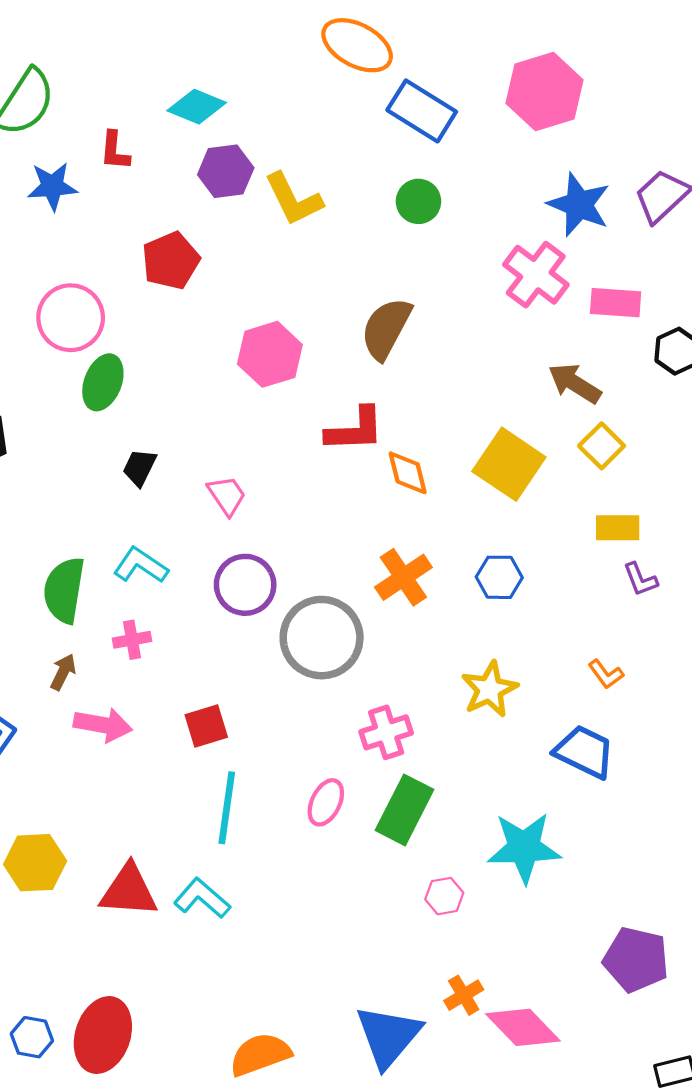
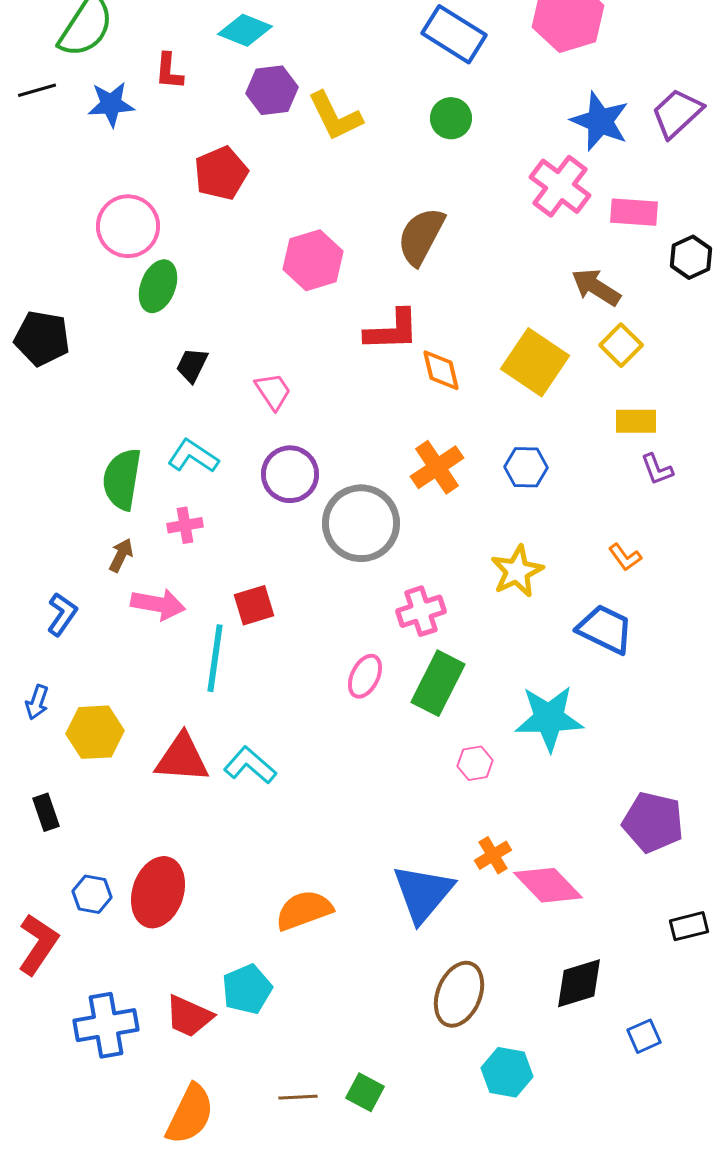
cyan line: (227, 808) -> (215, 658), moved

